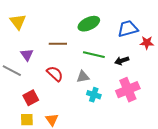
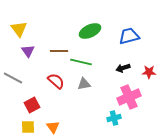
red star: (147, 43) -> (149, 72), moved
purple triangle: (27, 55) -> (28, 51), moved
green line: (94, 55) -> (81, 62), moved
cyan cross: (94, 95) -> (114, 118), moved, turned -32

